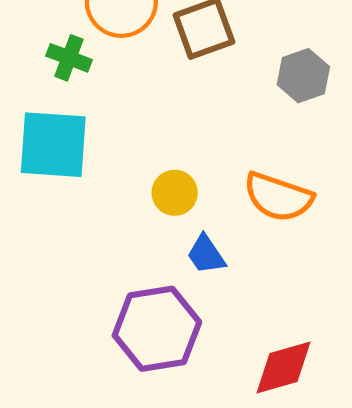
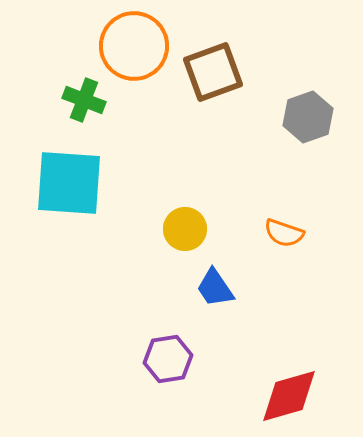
orange semicircle: (278, 197) -> (284, 233), size x0.6
purple hexagon: (157, 329) -> (168, 359), size x0.6

